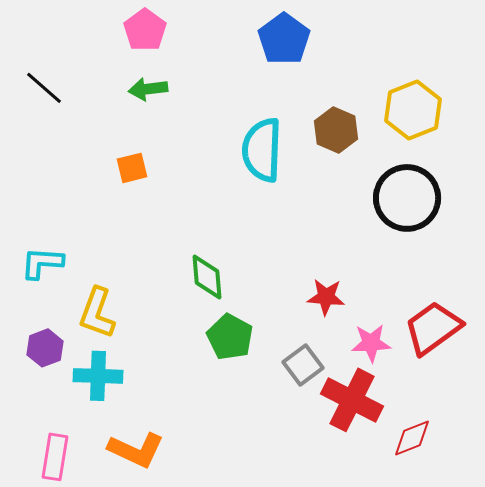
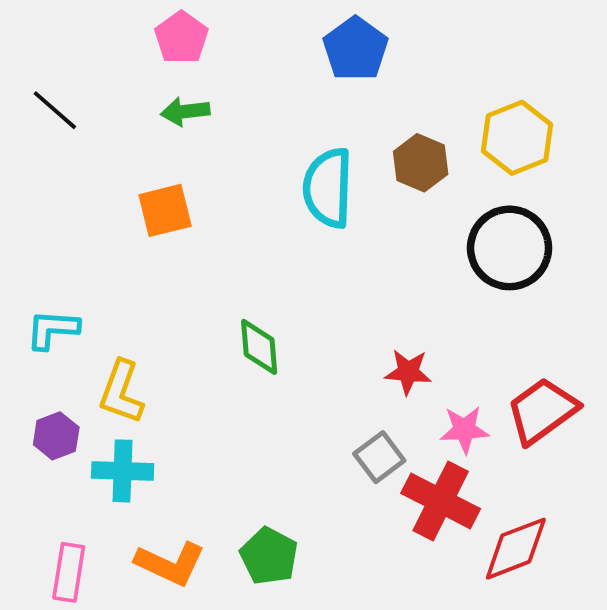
orange square: (132, 168) -> (165, 210), size x1.4
green pentagon: (230, 337) -> (269, 556), moved
red diamond: (412, 438) -> (516, 549), size x1.4

